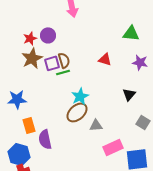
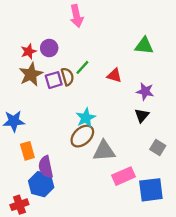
purple star: (140, 62) -> (145, 91), moved
green line: (63, 72) -> (82, 67), moved, turned -32
gray triangle: (96, 125) -> (104, 151), size x1.5
blue hexagon: (19, 154) -> (41, 184), moved

